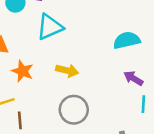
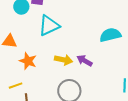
purple arrow: (133, 78) -> (85, 61), moved

